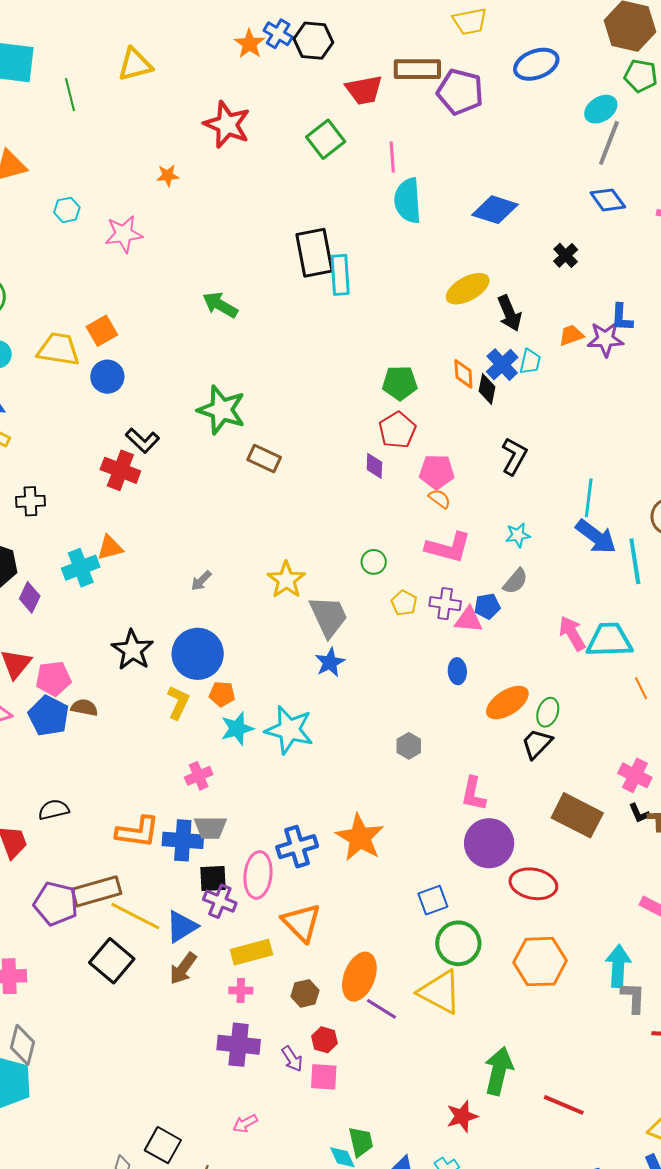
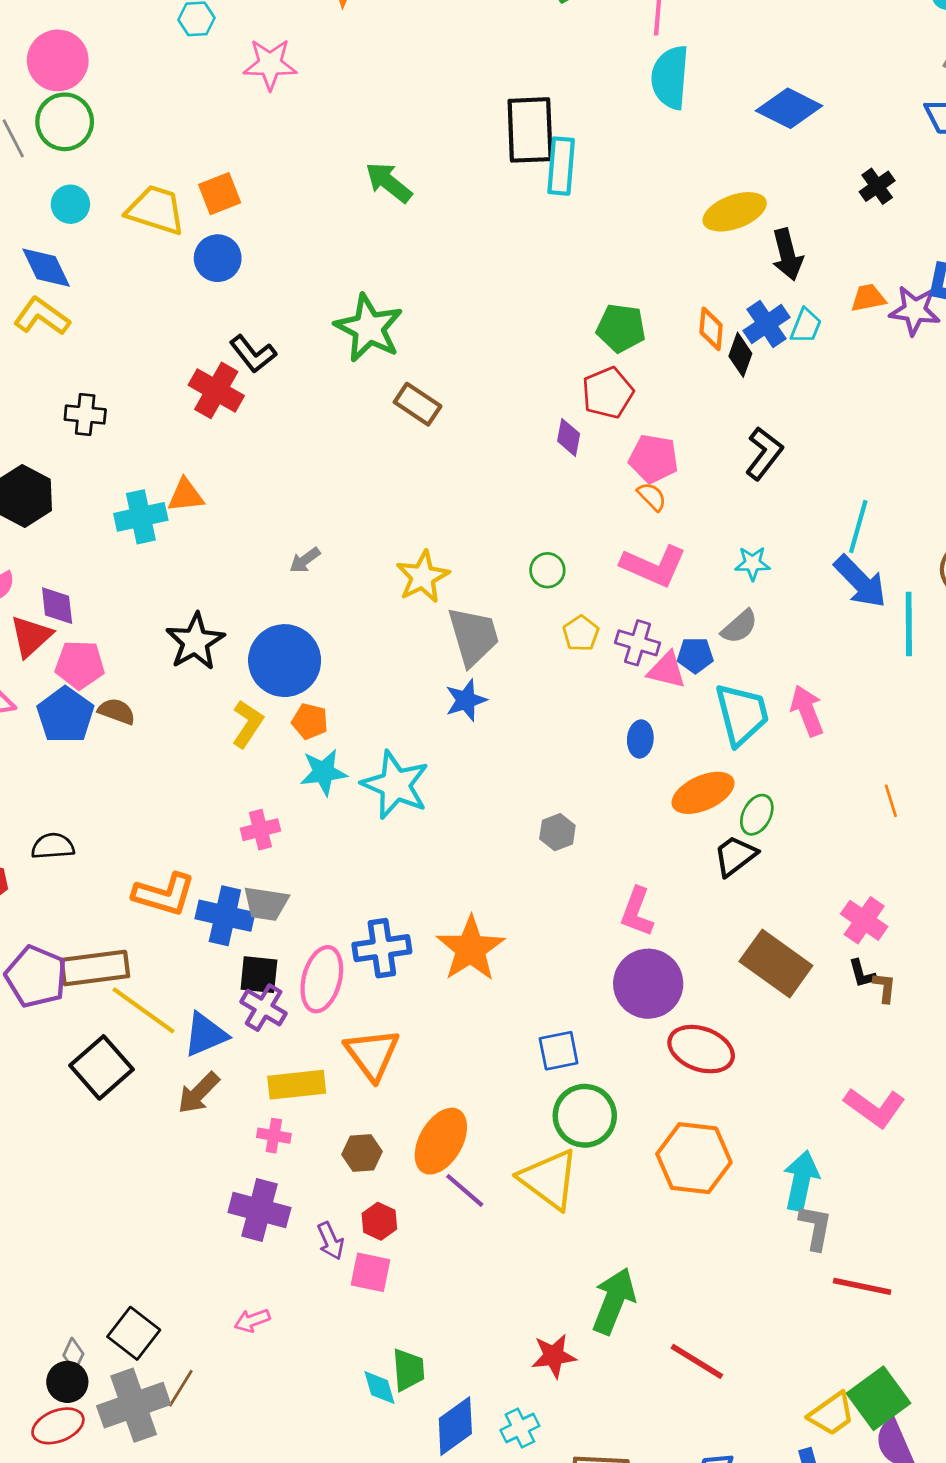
purple diamond: (30, 597) -> (57, 606), moved, turned -40
cyan trapezoid: (609, 640) -> (742, 714), moved, turned 69

